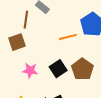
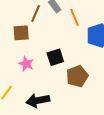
orange line: (68, 37) -> (74, 17), moved, turned 66
black square: (58, 69) -> (55, 57), moved

